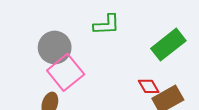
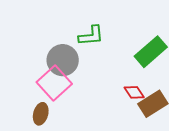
gray circle: (55, 48) -> (63, 60), moved

